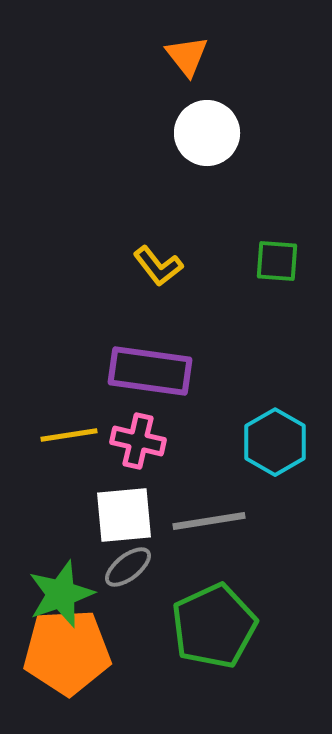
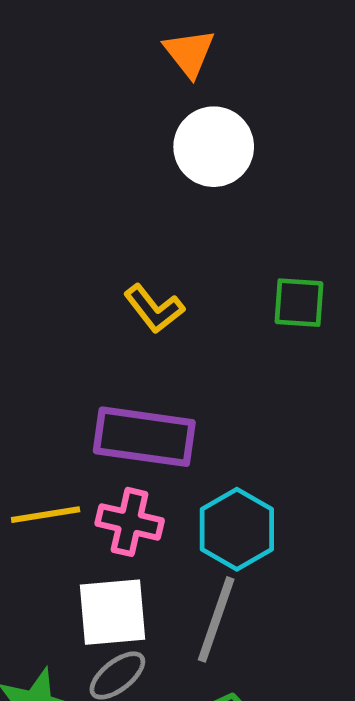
cyan hexagon: (275, 442) -> (237, 529), moved
gray line: (209, 521) -> (216, 619), turned -62

